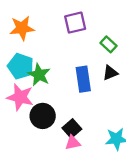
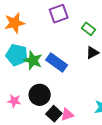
blue rectangle: (83, 79) -> (57, 63), moved, turned -40
pink star: (20, 97) -> (14, 101), moved, size x0.6
black square: (72, 128) -> (54, 114), moved

